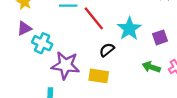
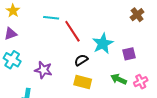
cyan cross: (42, 43) -> (12, 60), moved
purple star: (65, 65) -> (43, 70), size x0.7
yellow rectangle: (99, 76) -> (83, 82), moved

